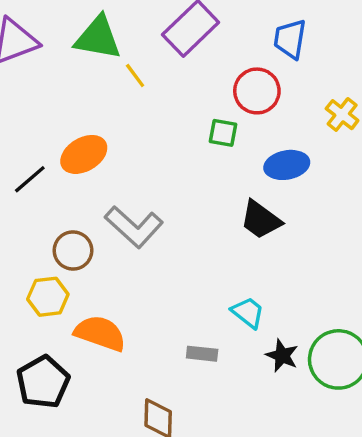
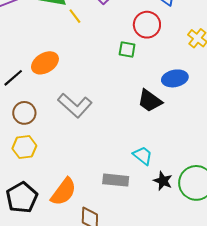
blue ellipse: (287, 165) -> (175, 78), moved
brown circle: (73, 250) -> (24, 113), moved
orange semicircle: (100, 333) -> (64, 192), moved, turned 108
gray rectangle: (202, 354) -> (116, 180), size x1.4

